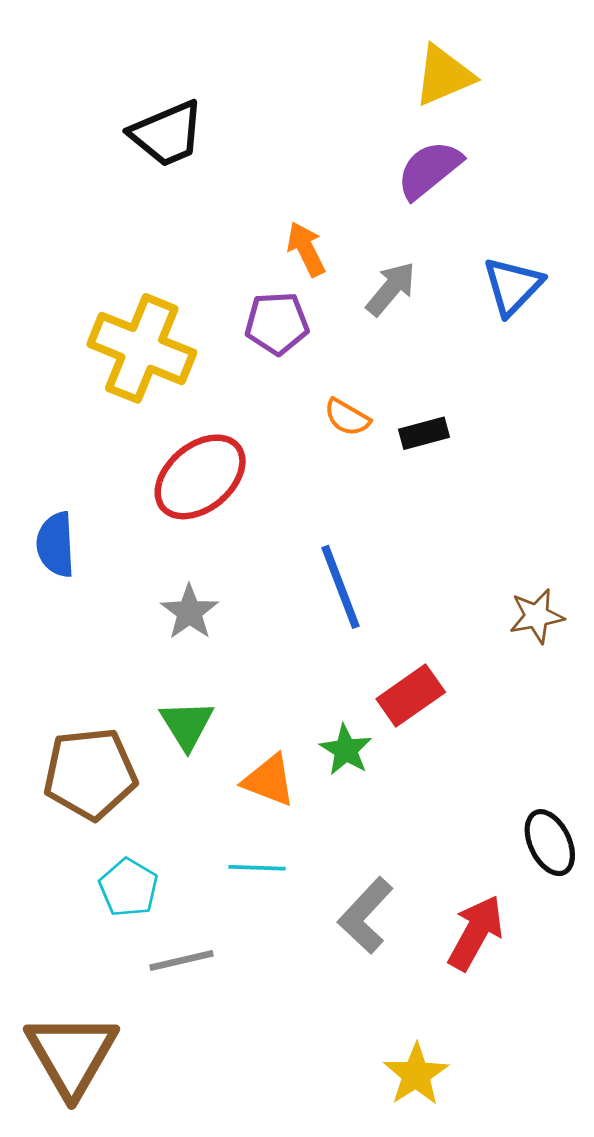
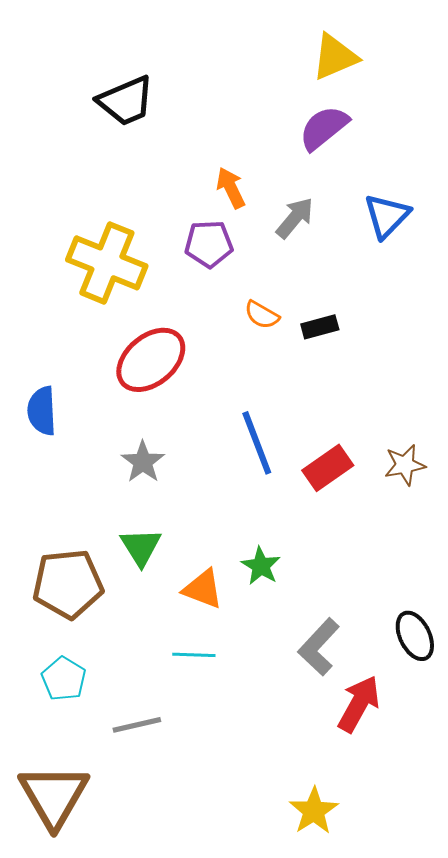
red rectangle: (411, 696) -> (328, 468), moved
cyan pentagon: (129, 888) -> (64, 679), moved
gray L-shape: (366, 915) -> (319, 647), moved

